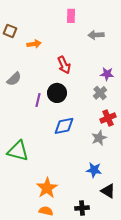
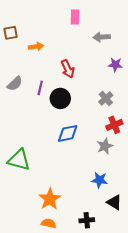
brown square: (10, 31) -> (11, 33), turned -32
purple star: (107, 74) -> (115, 65), moved
purple line: (38, 100) -> (40, 88), moved

